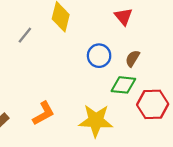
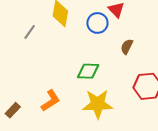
blue circle: (99, 56) -> (97, 23), moved
green diamond: (123, 85) -> (88, 71), moved

